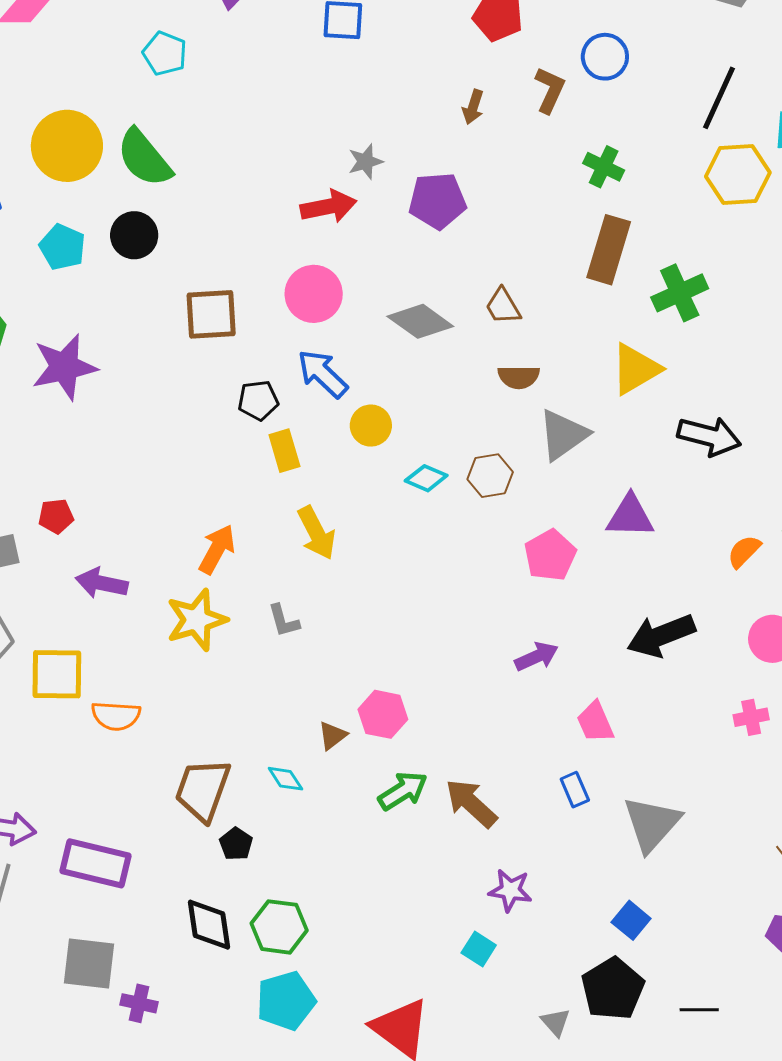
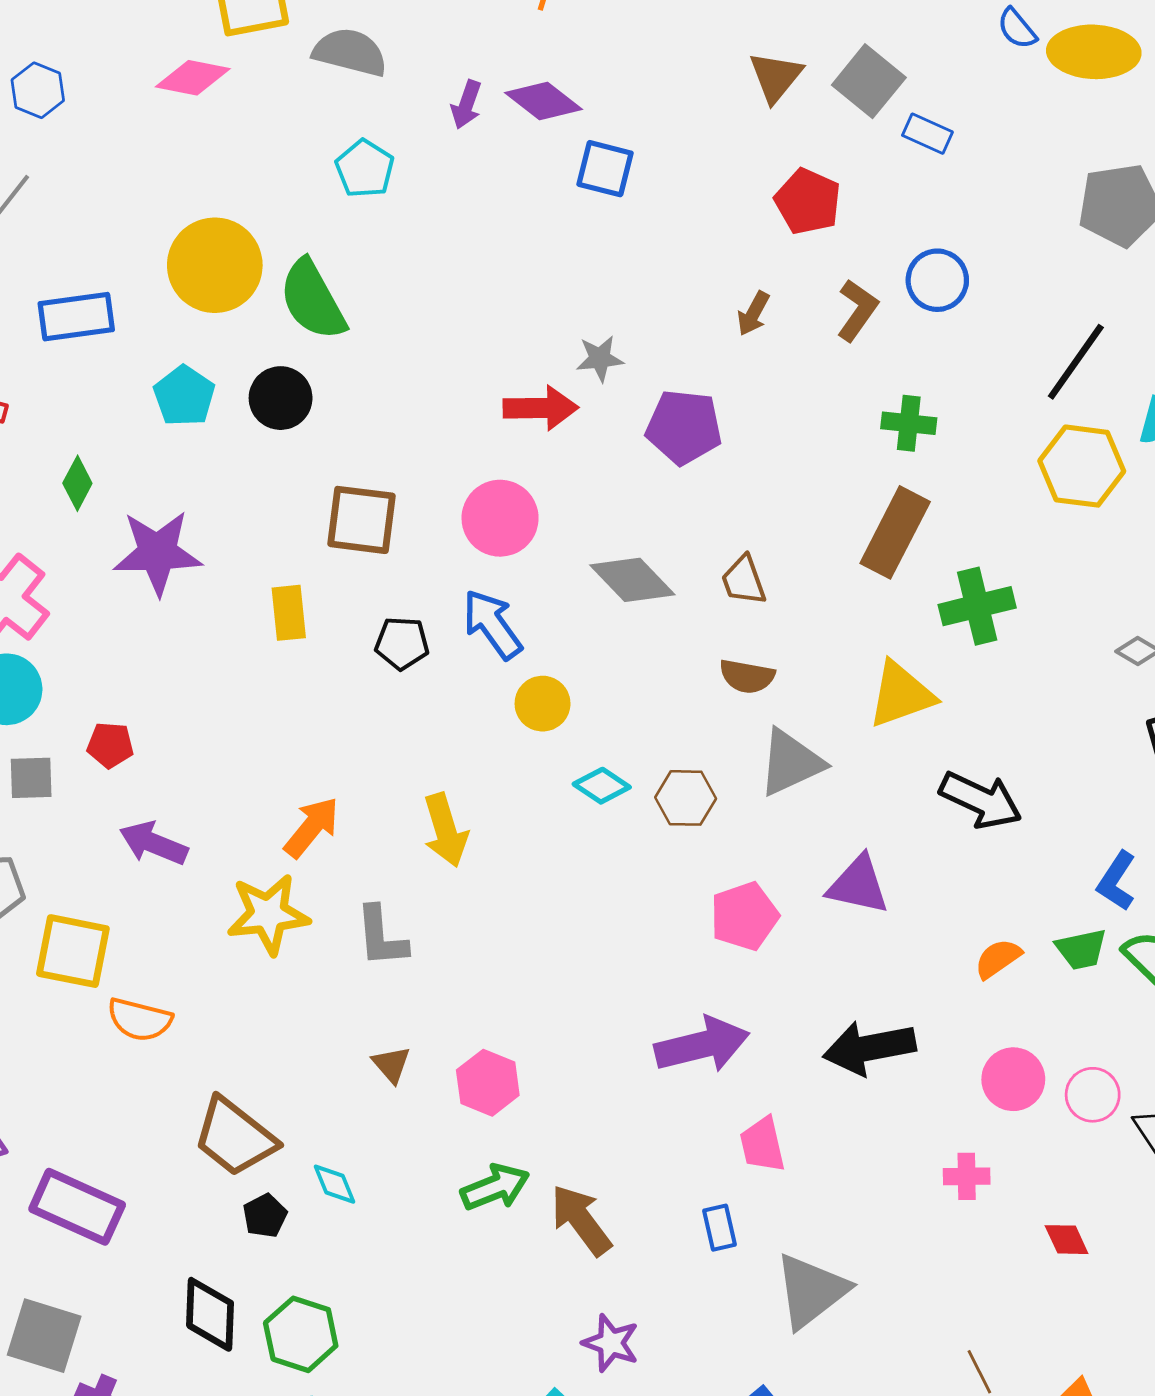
green cross: (604, 167) -> (909, 423), turned -30
yellow rectangle: (284, 451) -> (289, 613), moved
gray L-shape: (284, 621) -> (381, 937), size x1.4
purple arrow: (537, 657) -> (702, 1045), size x1.6
brown triangle: (332, 736) -> (391, 1064), moved, turned -44
cyan diamond: (285, 779) -> (334, 1184), moved
brown trapezoid: (203, 790) -> (235, 1137), turned -82

